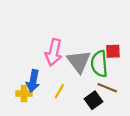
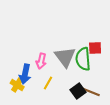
pink arrow: (54, 52) -> (41, 61), moved, size x0.7
brown line: (107, 88) -> (91, 92), moved
yellow cross: (24, 93) -> (17, 85), turned 32

